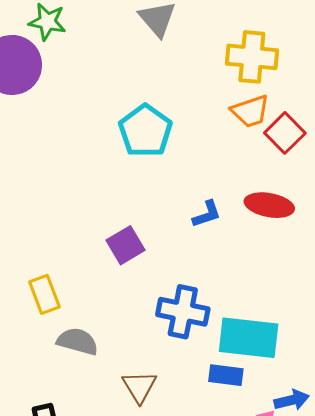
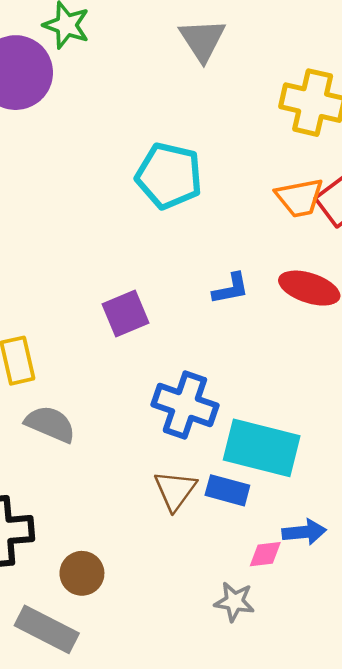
orange trapezoid: (250, 111) -> (300, 198), moved
cyan pentagon: (145, 131) -> (169, 176), turned -30
brown triangle: (139, 387) -> (175, 490), moved

